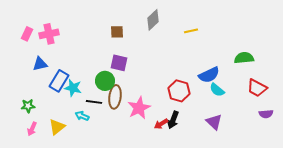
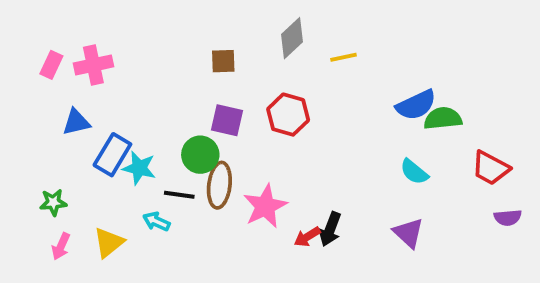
yellow line: (191, 31) -> (344, 57), moved
green semicircle: (244, 58) -> (443, 118), moved
blue semicircle: (209, 75) -> (416, 105), moved
red hexagon: (179, 91) -> (288, 115), moved

